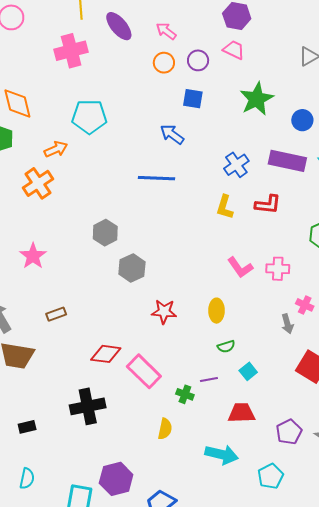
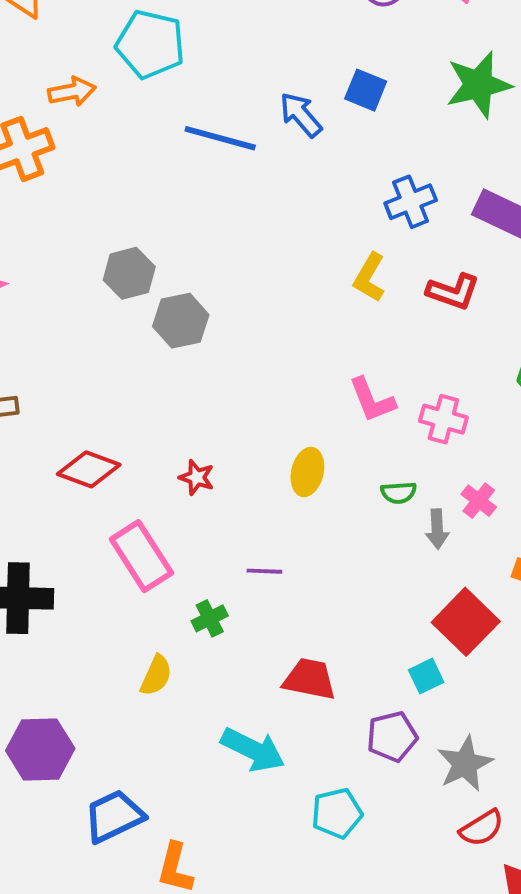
blue square: (193, 99) -> (366, 90), moved
blue line: (157, 178) -> (220, 138), moved
gray hexagon: (132, 268) -> (181, 321), moved
red star: (164, 312) -> (197, 477), moved, size x0.7
green semicircle: (226, 346) -> (399, 493), moved
red diamond: (106, 354) -> (89, 469), moved
cyan square: (248, 371) -> (426, 676), moved
purple line: (209, 379) -> (264, 571), moved
green cross: (185, 394) -> (210, 618), turned 30

